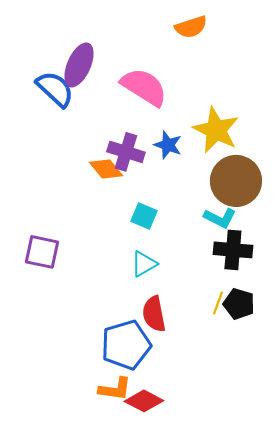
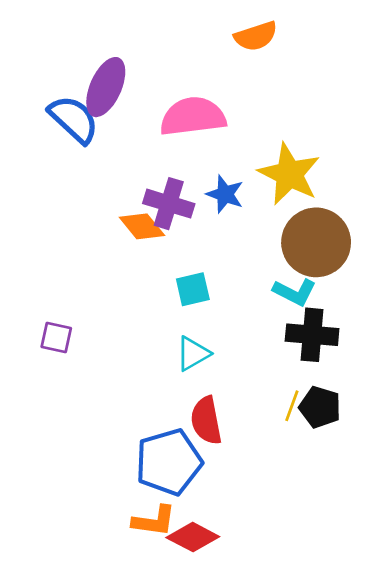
pink semicircle: (144, 87) -> (193, 117), turned -39
cyan square: (144, 216) -> (193, 289), turned -36
purple square: (42, 252) -> (56, 337), size x0.7

